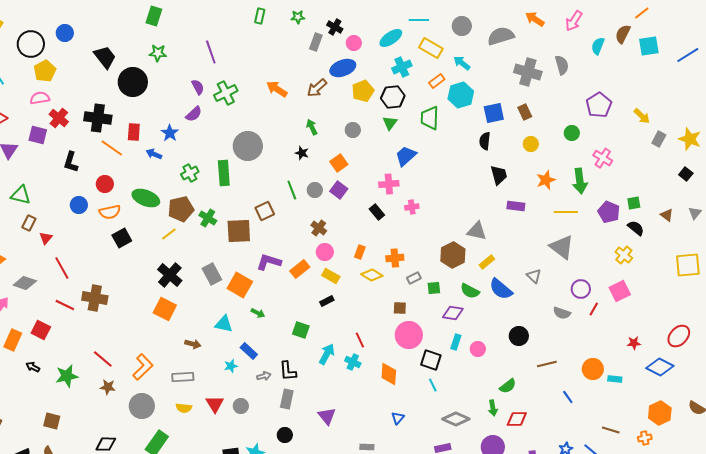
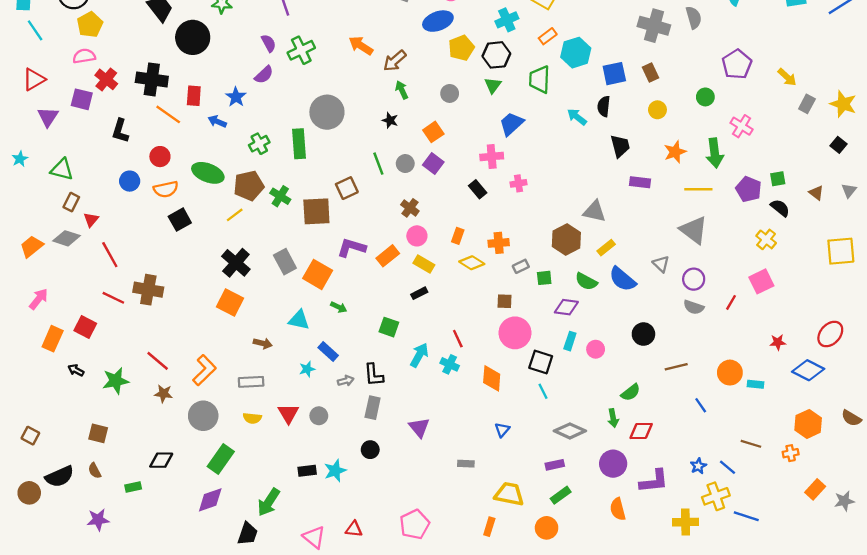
cyan arrow: (462, 63) -> (577, 117), moved
brown arrow: (317, 88) -> (395, 61), moved
gray diamond: (25, 283) -> (67, 238), moved
purple circle: (581, 289) -> (694, 279), moved

